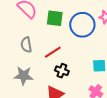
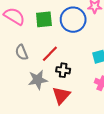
gray star: (24, 76) -> (38, 80), moved

